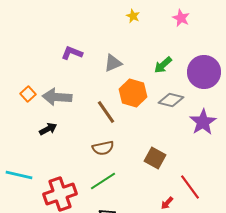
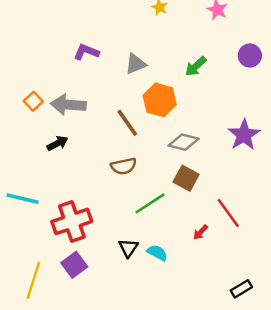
purple circle: (204, 72) -> (250, 55), moved, size x0.6
gray diamond: (171, 100) -> (184, 142), moved
green line: (103, 181) -> (150, 203), moved

